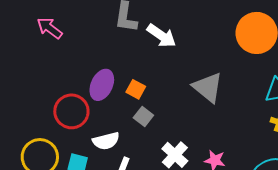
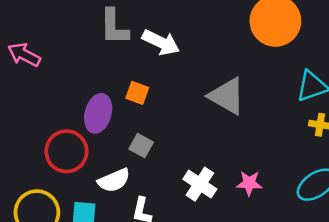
orange square: (136, 89) -> (137, 93), moved
gray square: (143, 116) -> (141, 146), moved

